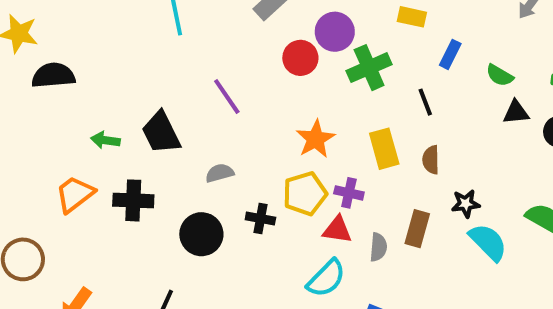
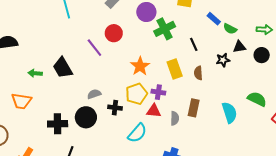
blue rectangle: (450, 54) -> (214, 19), moved, turned -72
red circle: (300, 58) -> (114, 33), moved
gray semicircle: (220, 173) -> (94, 94), moved
orange trapezoid: (75, 194) -> (21, 101), turned -130
black cross: (133, 200) -> (58, 124), moved
black star: (466, 204) -> (223, 60), moved
cyan semicircle: (488, 242) -> (229, 113), turned 30
cyan semicircle: (326, 278) -> (137, 133), moved

